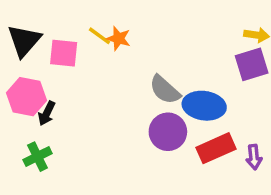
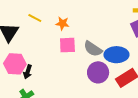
yellow line: (99, 36) -> (35, 18), moved
pink square: (64, 53) -> (67, 45), moved

